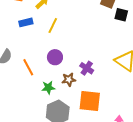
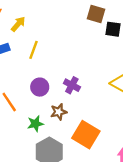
purple cross: (87, 68) -> (72, 85), moved
orange square: (90, 101) -> (86, 135), turned 30

